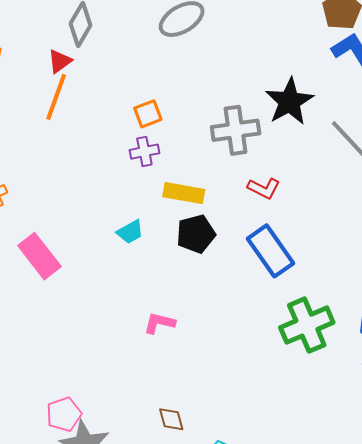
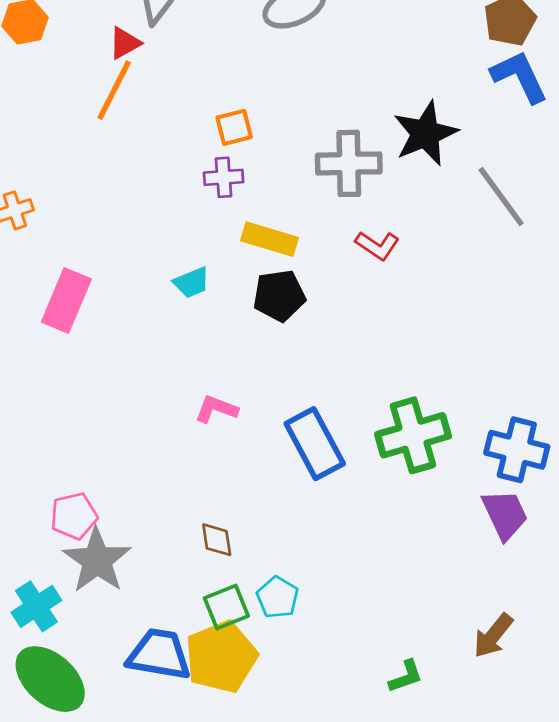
blue rectangle: (270, 251) -> (315, 444), moved
pink rectangle: (39, 256) -> (66, 300), turned 54

